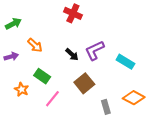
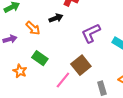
black arrow: (72, 54) -> (56, 18), moved, turned -64
pink line: (52, 99) -> (63, 80), moved

